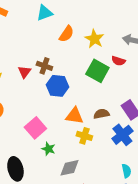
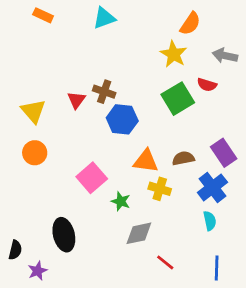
orange semicircle: (66, 34) -> (190, 24), moved
green square: (97, 71) -> (178, 99), turned 30
green star: (48, 149) -> (121, 201), moved
cyan semicircle: (126, 171) -> (210, 221), moved

